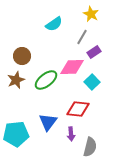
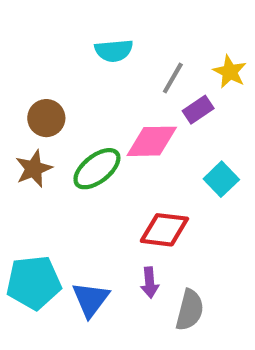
yellow star: (91, 14) -> (230, 72), moved
cyan semicircle: (54, 24) -> (114, 51), turned 30
cyan square: (92, 82) -> (221, 179), moved
blue triangle: (48, 122) -> (91, 299), moved

